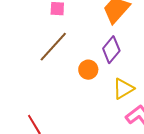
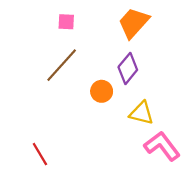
yellow triangle: (123, 89) -> (142, 113), turned 45

